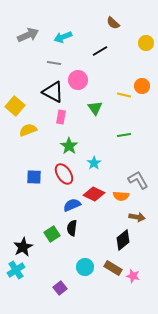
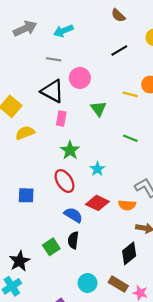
black line: (100, 51) -> (119, 51), moved
green line: (124, 135) -> (130, 138), turned 32
blue square: (34, 177) -> (26, 195), moved
blue semicircle: (72, 205) -> (73, 215), turned 54

